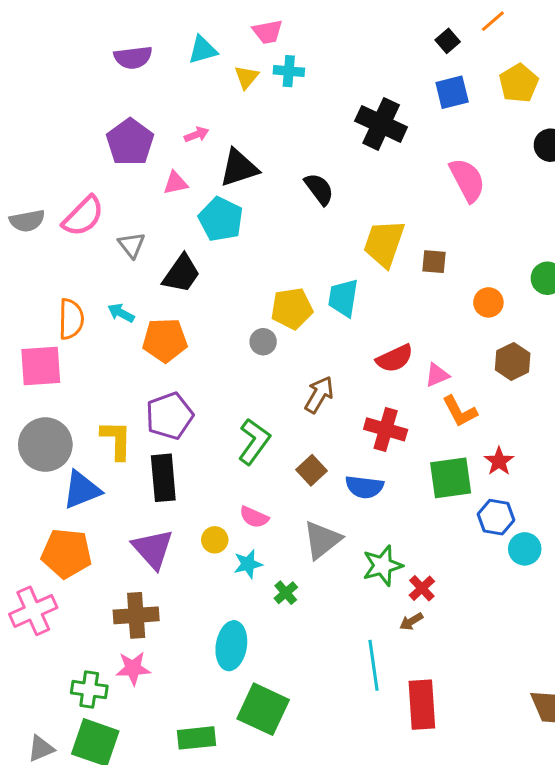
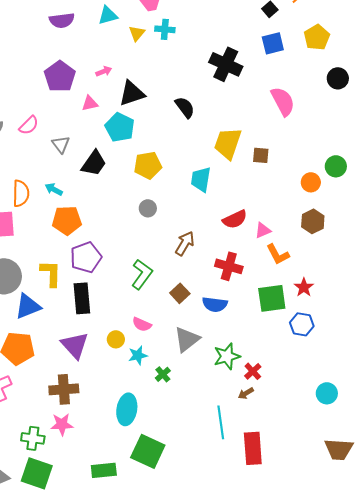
pink semicircle: (83, 216) -> (29, 125), size x0.7
orange circle: (488, 302) -> (311, 182), moved
yellow pentagon: (292, 308) -> (148, 165), moved
orange pentagon: (165, 340) -> (67, 220), moved
cyan circle: (525, 549) -> (327, 393), moved

